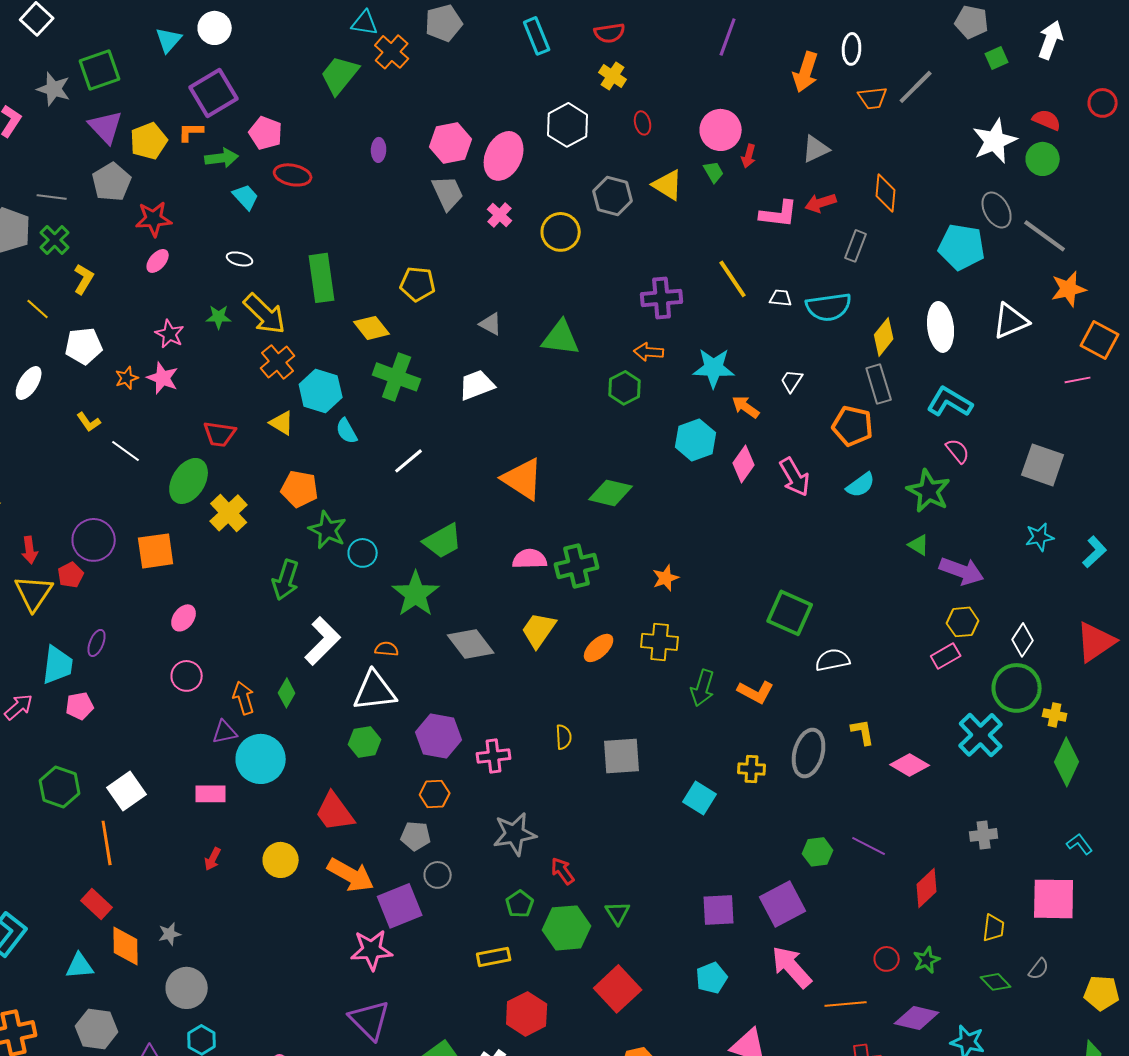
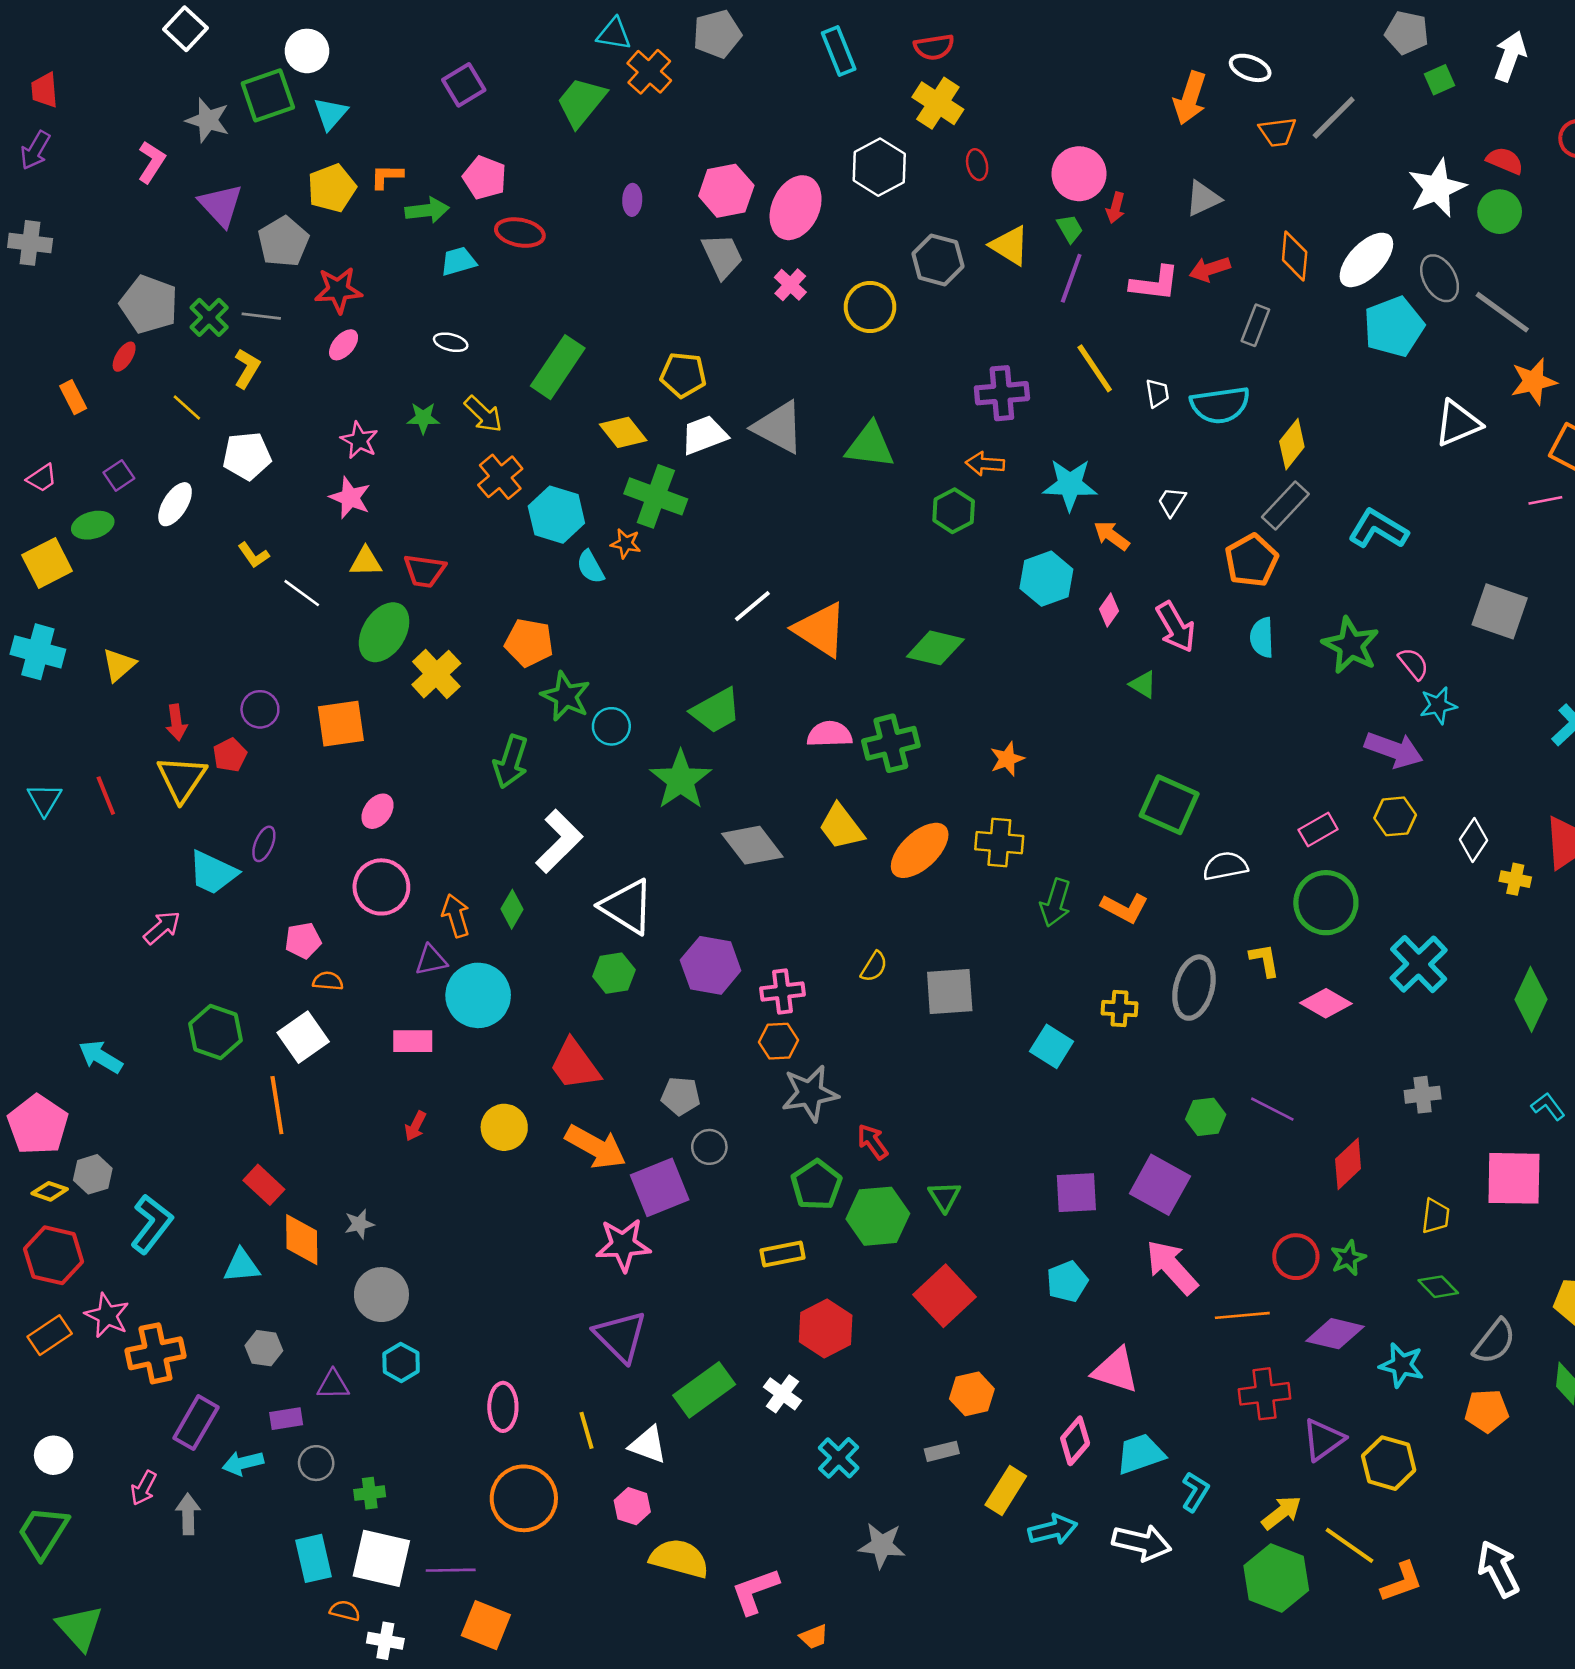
white circle: (215, 28) -> (307, 51), moved
purple line: (728, 37) -> (1071, 278), moved
cyan triangle: (169, 40) -> (330, 114), moved
white ellipse: (852, 49) -> (1250, 68), turned -72
yellow cross: (613, 76) -> (938, 103), size x1.4
purple square: (214, 93) -> (464, 85), moved, size x0.7
purple triangle: (106, 127) -> (221, 205), moved
gray line: (52, 197) -> (261, 316), moved
cyan trapezoid: (246, 197) -> (459, 261), turned -64
cyan pentagon: (962, 247) -> (1394, 327), turned -30
green rectangle: (322, 278) -> (558, 367), turned 42
white trapezoid: (781, 298) -> (1157, 393), turned 75
yellow arrow: (265, 314) -> (483, 414), size x0.7
gray triangle: (491, 324) -> (779, 427), size x1.8
white ellipse: (941, 327) -> (1366, 260), moved, turned 51
orange star: (127, 378) -> (626, 543), moved, turned 30
gray rectangle: (879, 384) -> (1285, 506), turned 60
white trapezoid: (477, 385) -> (704, 435), moved
yellow triangle: (282, 423) -> (366, 562), moved, turned -32
orange pentagon: (853, 426) -> (1251, 560), turned 30
pink semicircle: (958, 451) -> (1413, 664), moved
white line: (409, 461) -> (752, 606), moved
pink diamond: (744, 464) -> (1109, 610), size x0.7
cyan semicircle: (861, 485) -> (1262, 637), turned 124
cyan star: (1040, 537) -> (1438, 705), moved
purple circle: (94, 540) -> (260, 709), size x0.7
green triangle: (919, 545) -> (1143, 684), moved
yellow trapezoid: (539, 630) -> (841, 827), turned -72
orange ellipse: (599, 648) -> (920, 850), size x1.5
orange semicircle: (387, 649) -> (328, 981), moved
pink rectangle: (946, 656) -> (1318, 829), moved
cyan trapezoid: (58, 665) -> (213, 873), turned 108
pink circle: (187, 676) -> (381, 887), size x1.4
green circle: (1017, 688) -> (1326, 903), moved
white triangle: (375, 691) -> (627, 907), turned 39
pink pentagon: (80, 706) -> (303, 941), moved
yellow cross: (1055, 715) -> (1515, 879), moved
yellow semicircle: (564, 737) -> (874, 967), turned 35
orange hexagon: (435, 794) -> (779, 1041), moved
green pentagon: (520, 904) -> (816, 1185), size x1.4
purple square: (783, 904) -> (1160, 1185), turned -33
red circle: (887, 959) -> (1296, 1257), size x1.4
gray semicircle: (1039, 969) -> (1494, 1342), moved, size x1.6
gray hexagon: (97, 1029) -> (264, 1348), size x0.7

